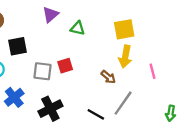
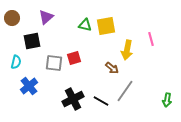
purple triangle: (50, 15) -> (46, 17), moved
yellow square: (124, 29) -> (106, 26), moved
pink line: (153, 71) -> (151, 39), moved
black cross: (50, 109) -> (73, 99), moved

